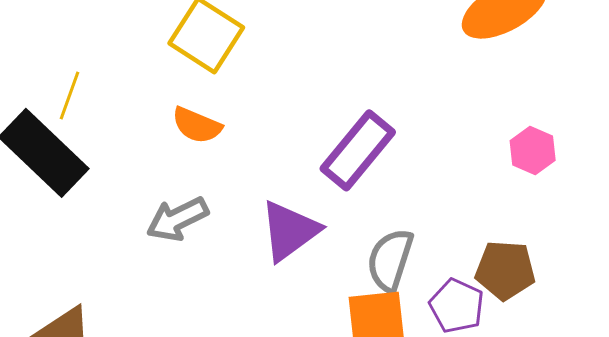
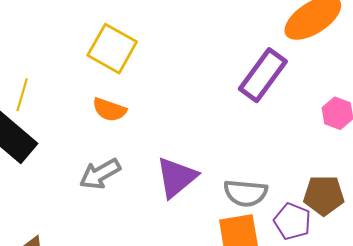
purple rectangle: (358, 150) -> (263, 75), moved
gray semicircle: (390, 260) -> (246, 193), turned -99

